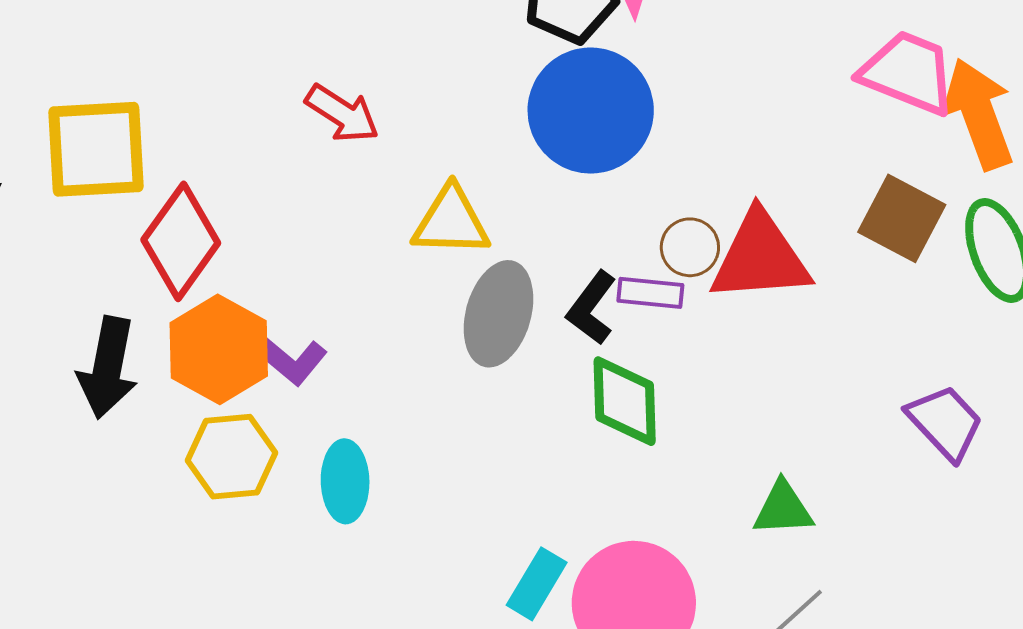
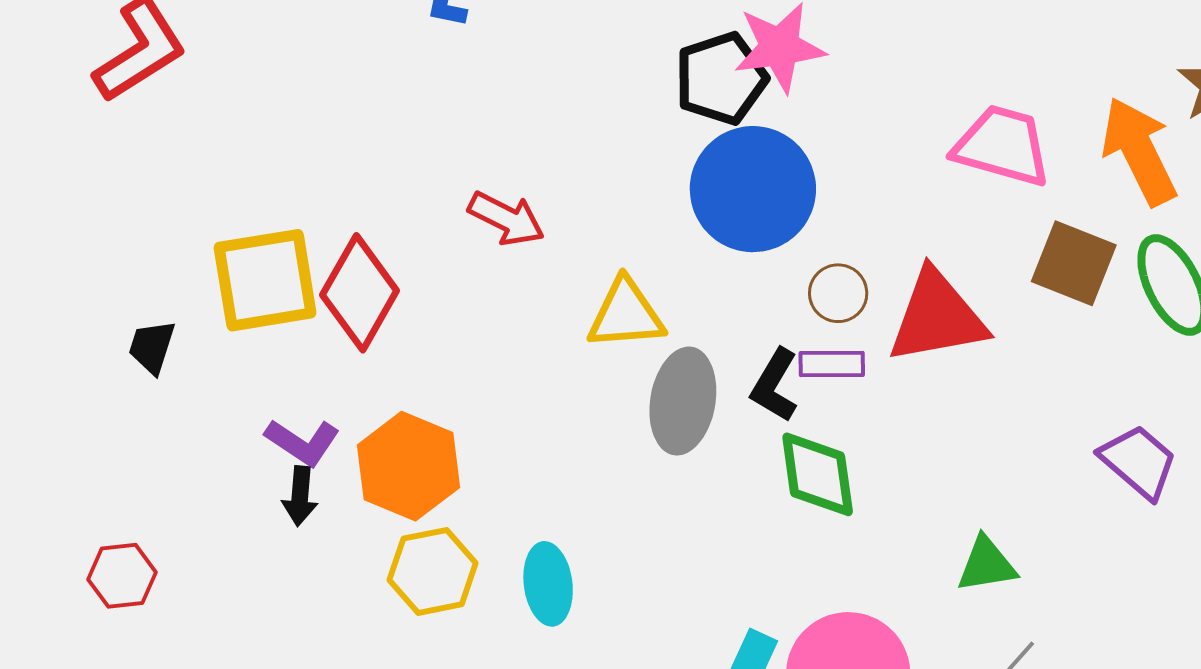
pink trapezoid: (908, 73) -> (1002, 146), moved
red diamond: (181, 241) -> (360, 293), moved
brown circle: (690, 247) -> (838, 293), moved
purple L-shape: (290, 359) -> (303, 442), moved
black arrow: (108, 368) -> (300, 496), size x0.6

